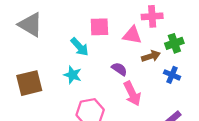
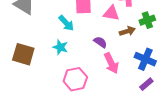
blue cross: (172, 75) -> (145, 59), moved, size x1.5
brown square: (29, 83) -> (23, 54), turned 30

